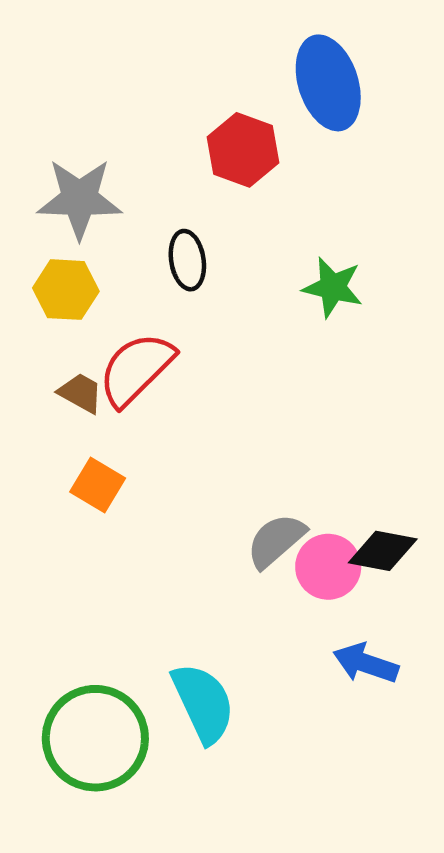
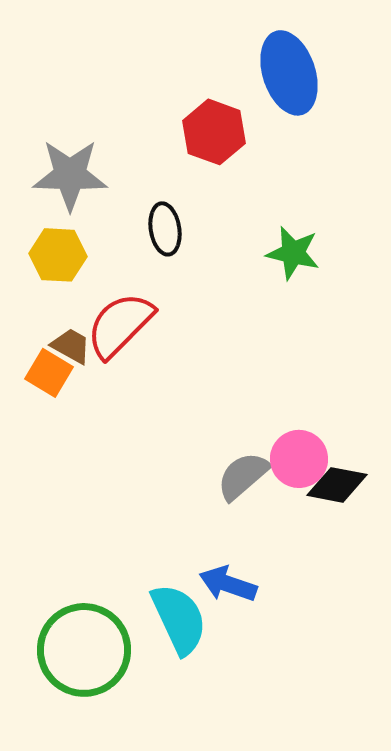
orange square: (98, 485) -> (49, 373), moved
pink circle: (328, 567) -> (299, 459), moved
blue arrow: (366, 663) -> (228, 584), moved

